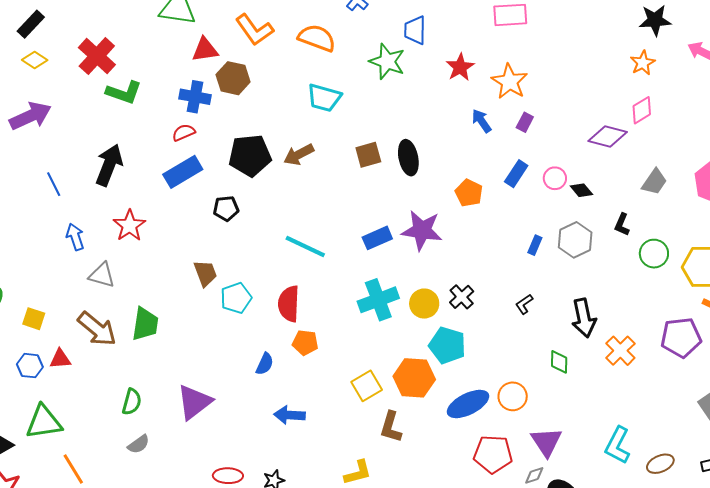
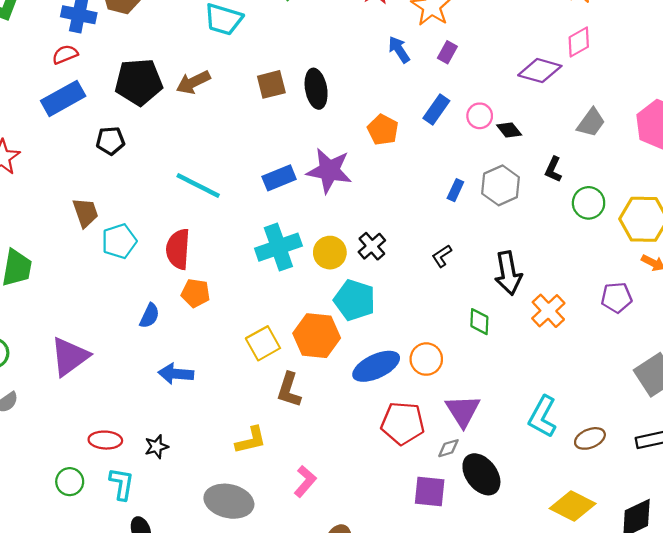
purple pentagon: (681, 337) -> (617, 298), size x0.7

